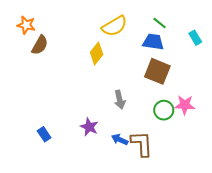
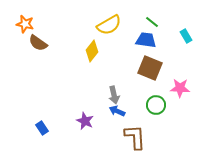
brown semicircle: (40, 45) -> (38, 43), turned 96
pink star: (185, 105) -> (180, 88), moved
blue arrow: (120, 140) -> (117, 111), moved

